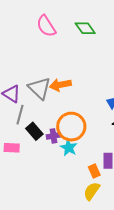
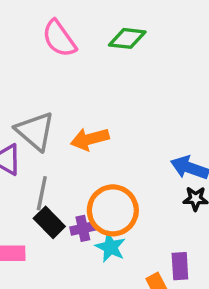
green diamond: (85, 28) -> (127, 38), turned -45
gray triangle: (39, 88) -> (35, 131), moved
gray line: (20, 115) -> (42, 193), moved

